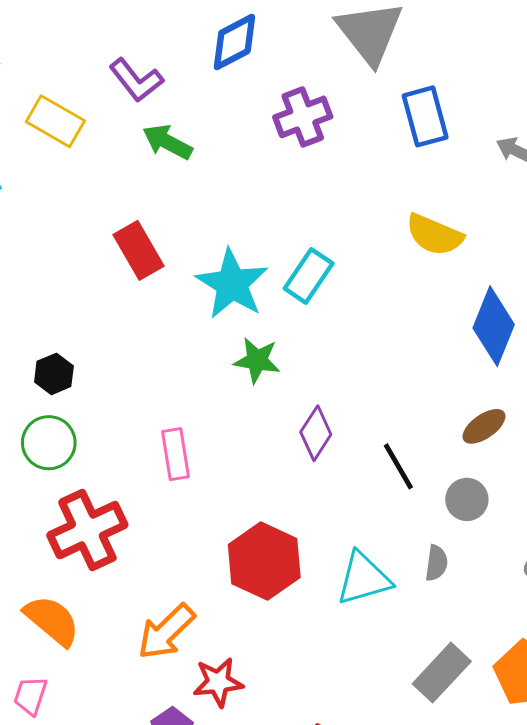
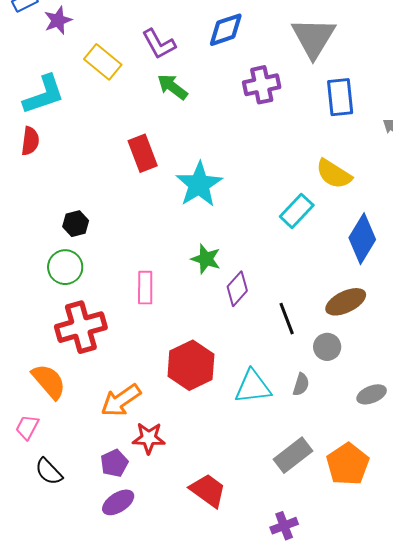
cyan rectangle: (309, 276) -> (297, 211), moved
green star: (257, 360) -> (206, 259), moved
brown ellipse: (484, 426) -> (346, 302), size x1.4

